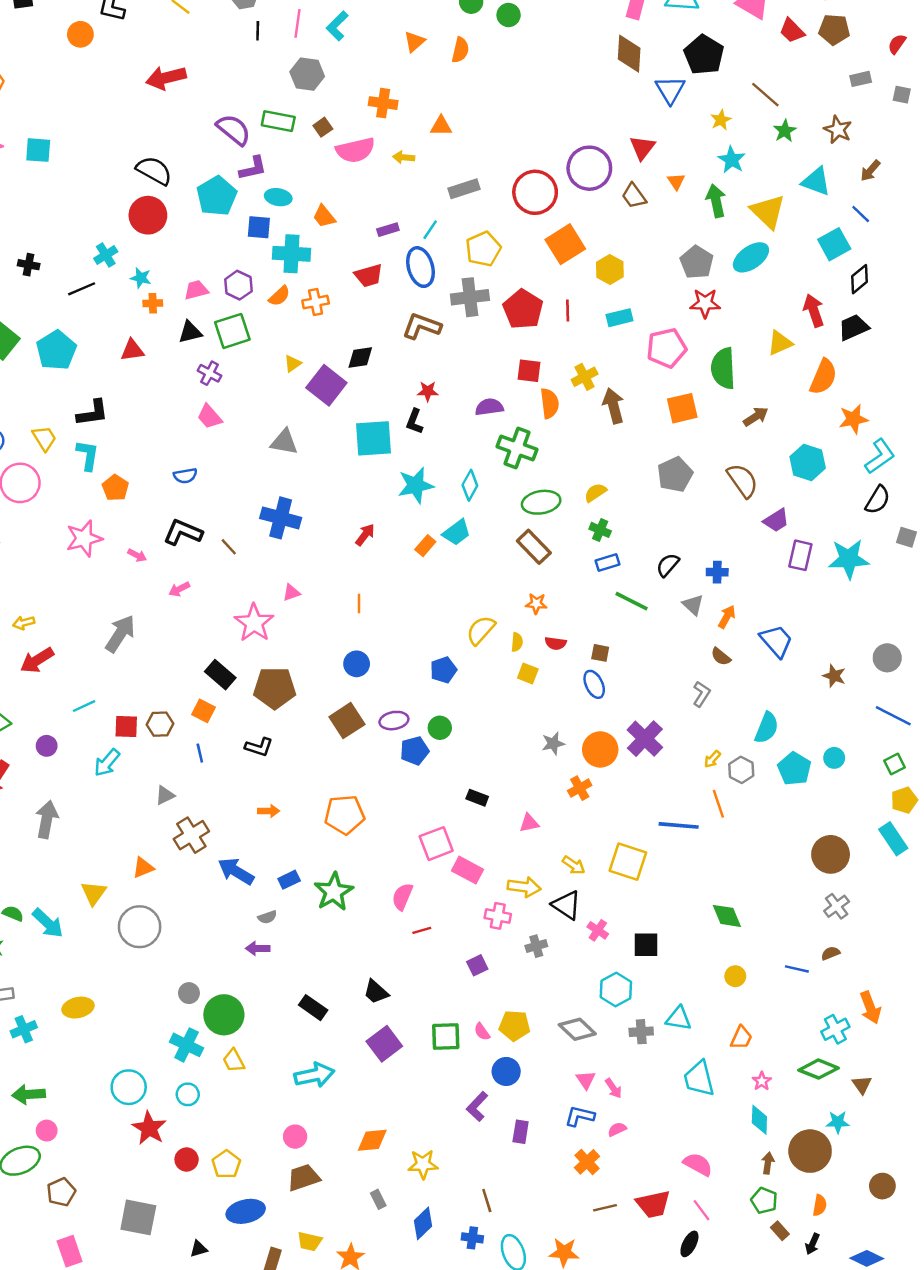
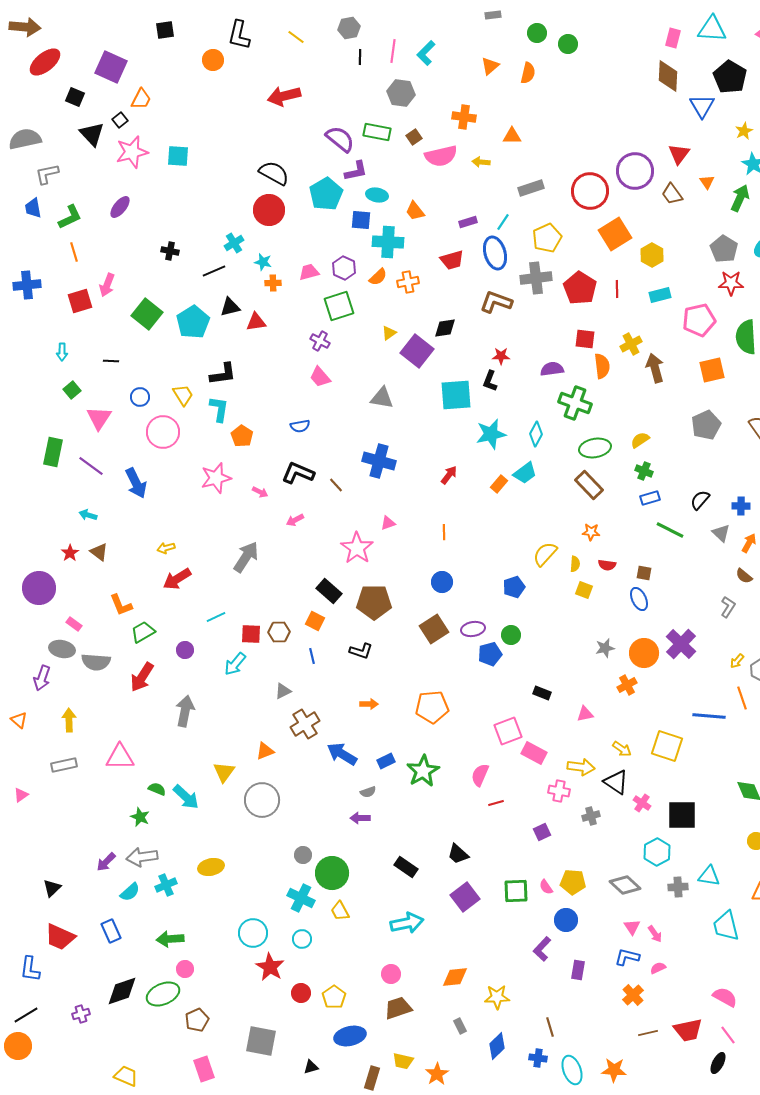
green arrow: (716, 201) -> (740, 198), turned 36
black triangle: (190, 332) -> (230, 307), moved
black square: (646, 945) -> (682, 815), size x1.4

